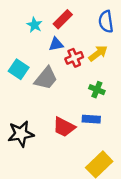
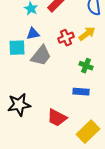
blue triangle: (56, 44) -> (33, 34), moved
cyan square: (19, 69) -> (17, 48), turned -36
red trapezoid: (64, 127) -> (57, 118), moved

